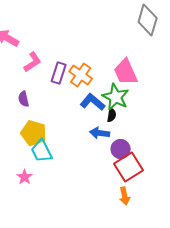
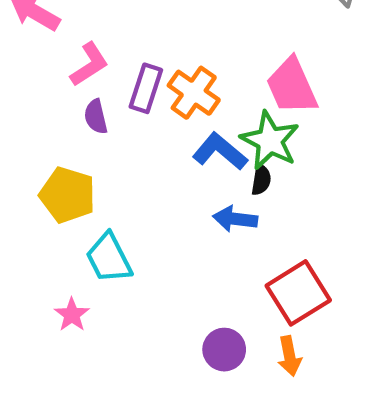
purple semicircle: (24, 99) -> (96, 117), moved
yellow pentagon: (34, 133) -> (67, 195), moved
purple circle: (121, 149) -> (224, 350), moved

